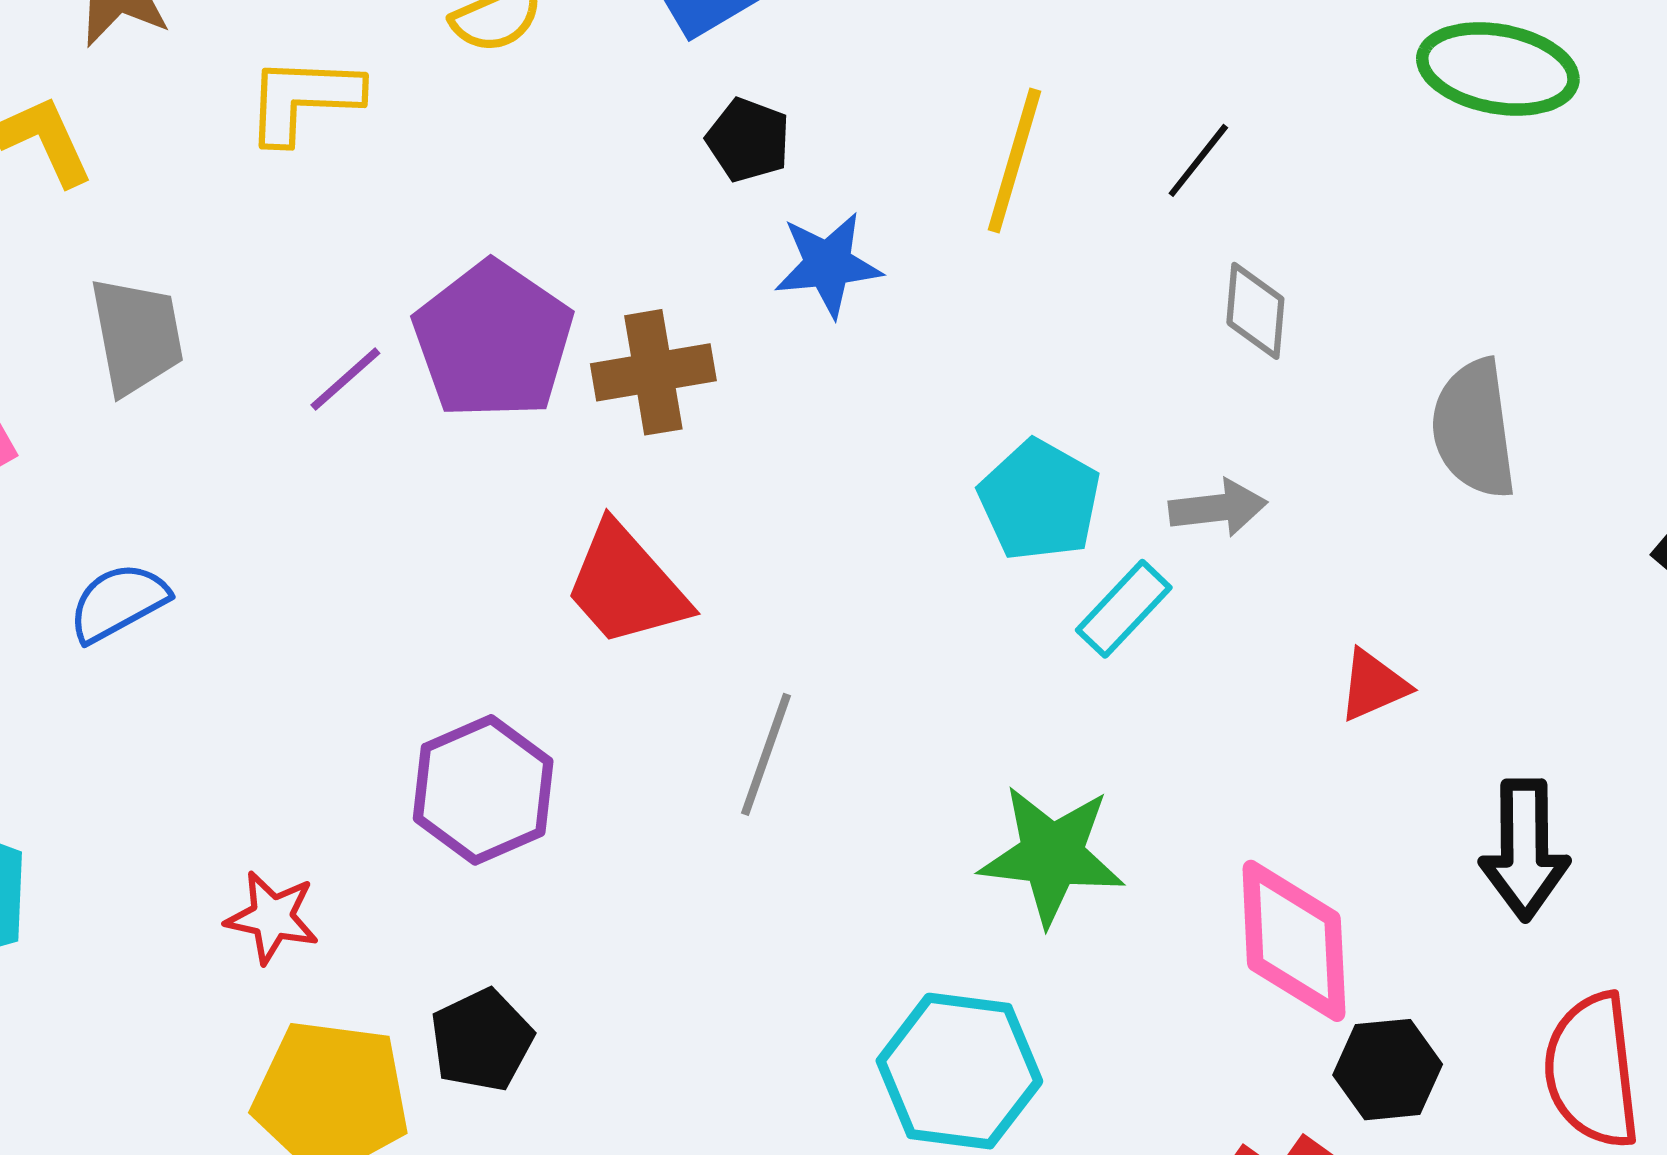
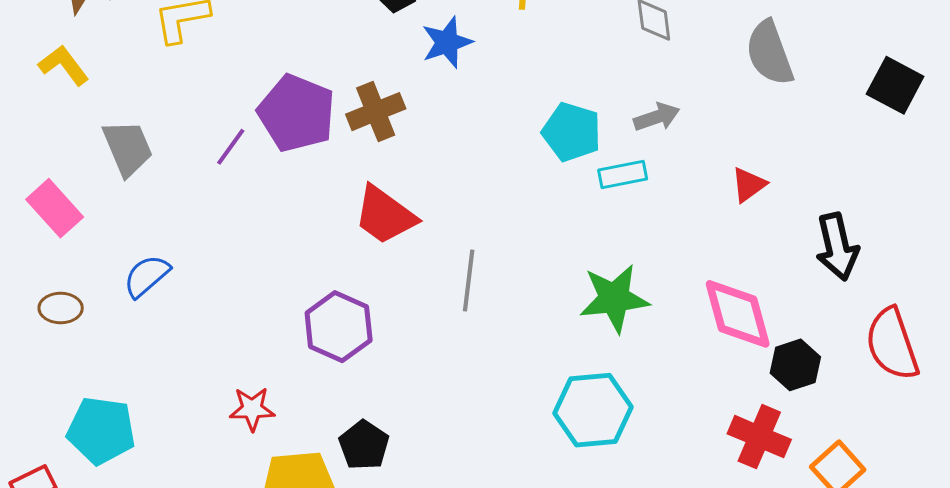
cyan rectangle: (1124, 609) -> (623, 174), turned 48

